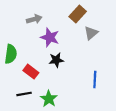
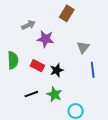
gray triangle: (91, 33) -> (83, 47), moved
black star: (56, 60) -> (57, 70), moved
red rectangle: (31, 72) -> (37, 66), moved

